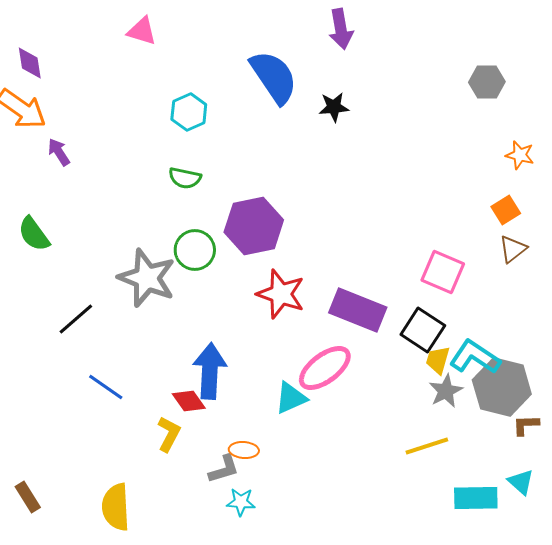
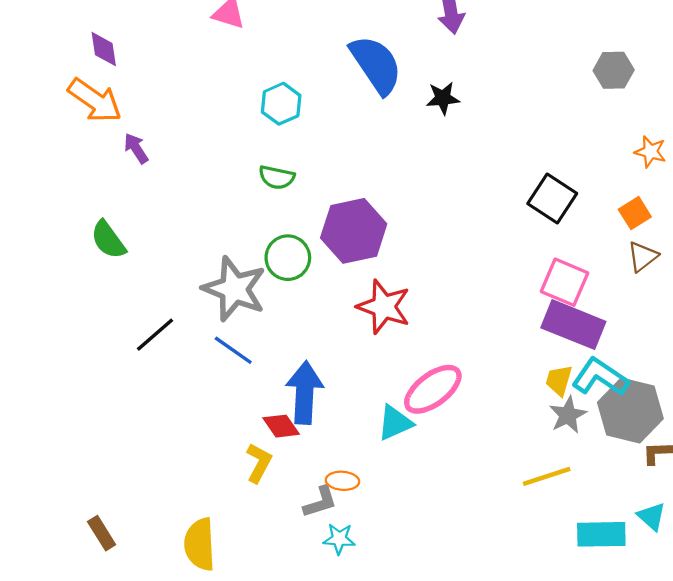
purple rectangle: (358, 310) -> (573, 325), moved
black square: (423, 330) -> (552, 199), moved
blue line: (106, 387) -> (233, 350), moved

